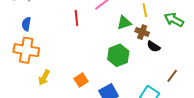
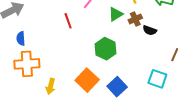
brown cross: (142, 32) -> (135, 19), turned -32
green hexagon: (118, 55) -> (106, 49), moved
orange square: (81, 80) -> (87, 80), size x1.6

